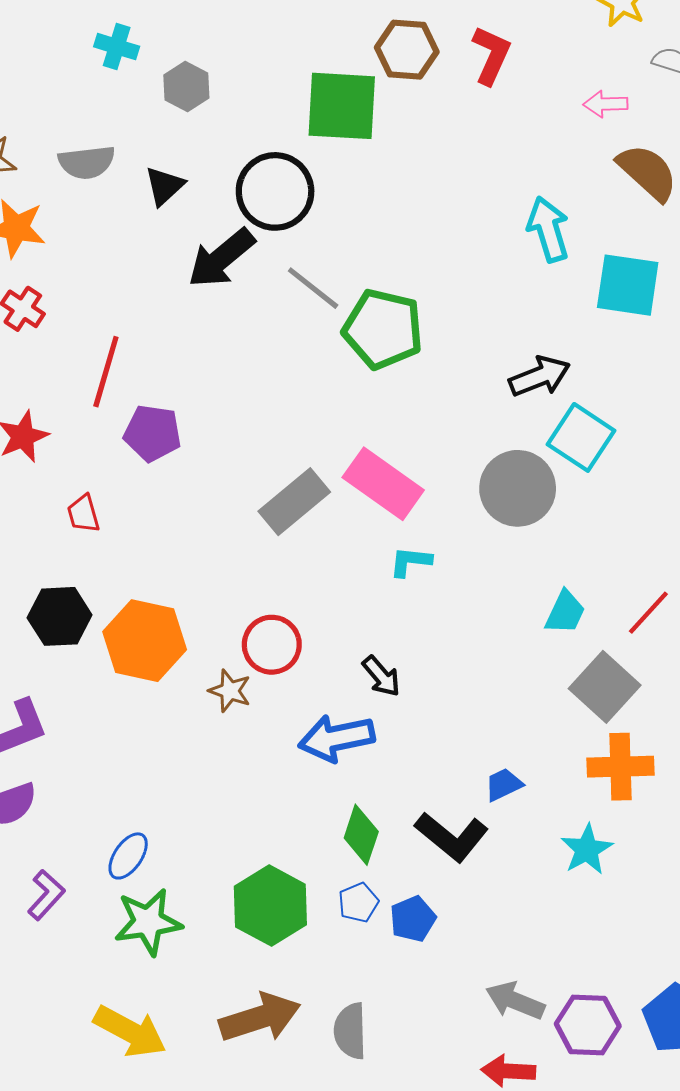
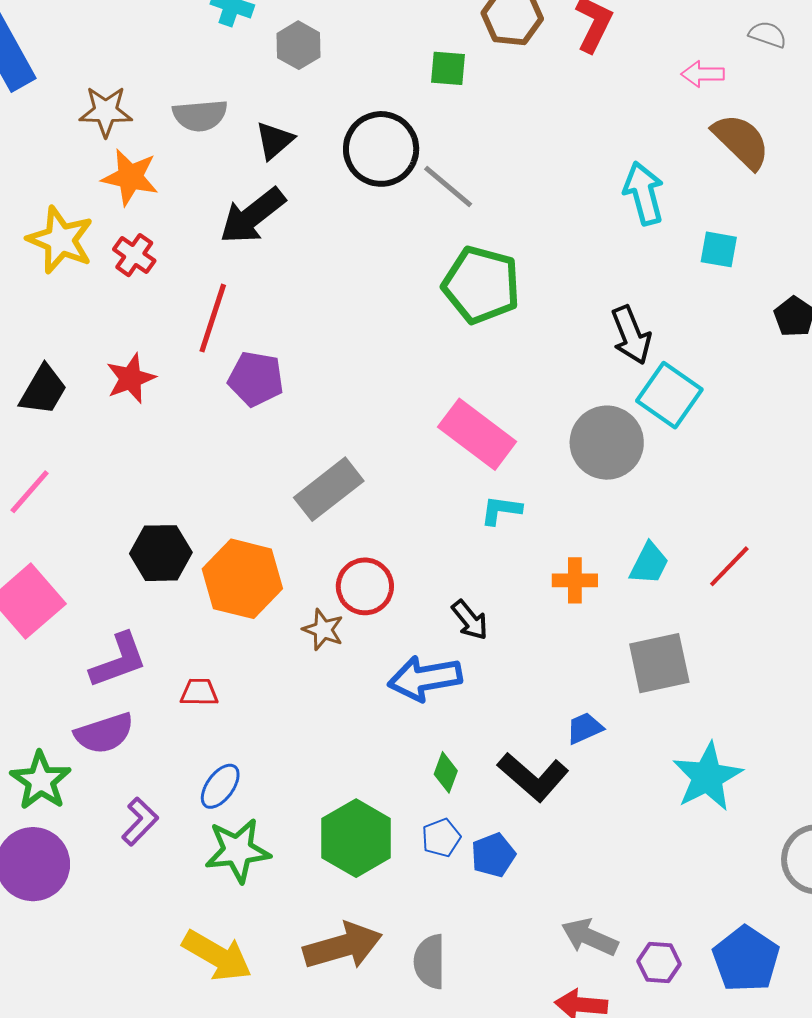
green square: (342, 106) -> (448, 68), size x0.5
black arrow: (221, 258) -> (252, 216), moved
cyan square: (628, 285) -> (719, 249), size x0.6
gray line: (313, 288) -> (448, 187), moved
black arrow: (540, 376) -> (631, 335), turned 88
gray rectangle: (294, 502) -> (329, 489), moved
red trapezoid: (83, 514) -> (199, 692), moved, turned 105
gray square: (605, 687) -> (659, 663), moved, turned 34
orange cross: (620, 767) -> (575, 580), moved, size x0.7
green diamond: (361, 835) -> (446, 772), size x0.7
cyan star: (587, 849) -> (707, 777), moved, size x1.4
purple hexagon: (588, 1025) -> (659, 963), size x0.7

